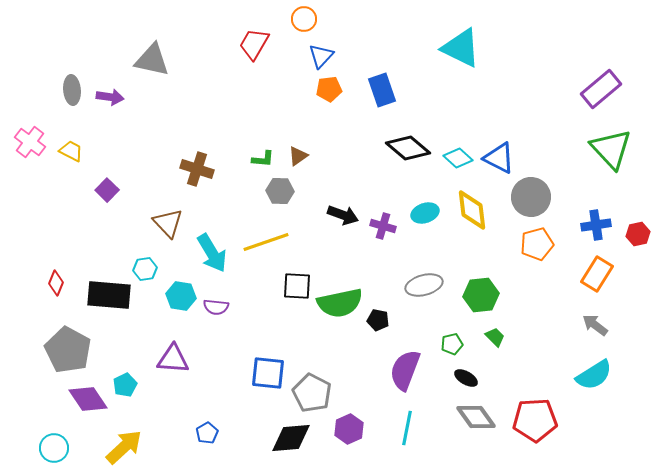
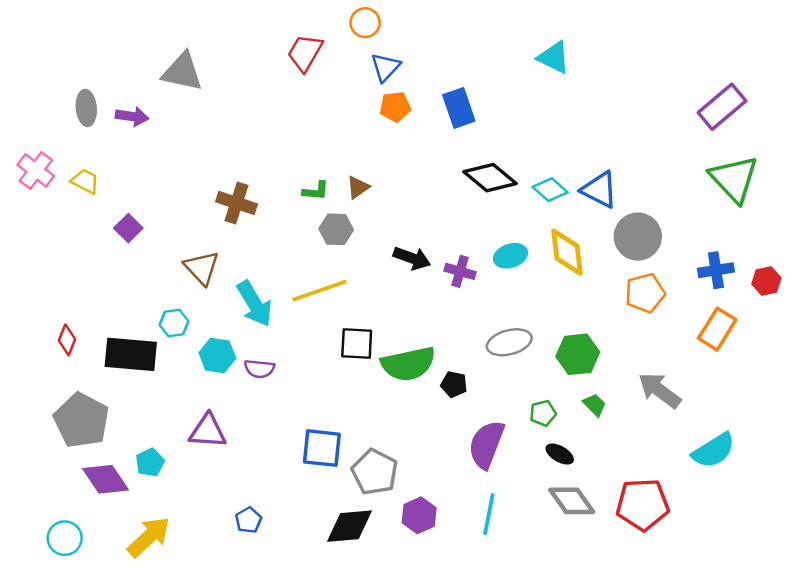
cyan triangle: (461, 48) -> (554, 57), size x0.7
gray arrow: (595, 325) -> (659, 390), moved, size x1.4

